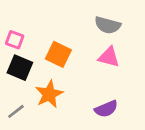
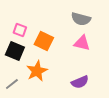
pink square: (15, 40) -> (20, 30), moved

